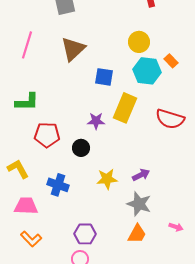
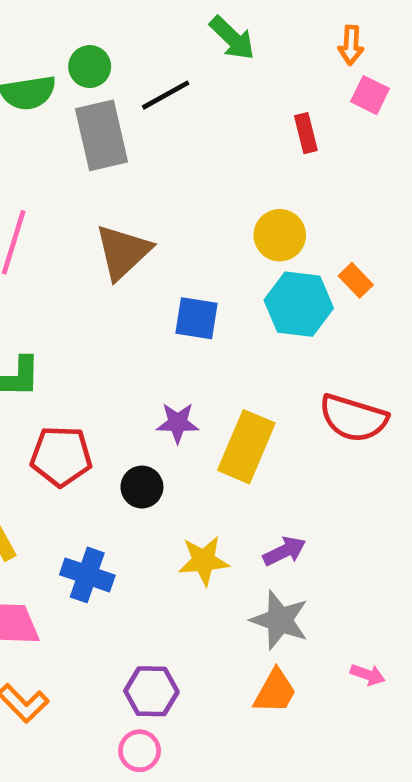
yellow rectangle: (125, 108) -> (246, 447), moved

